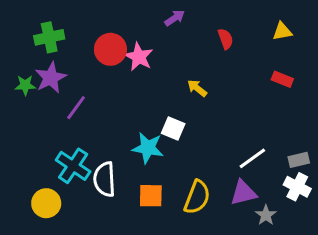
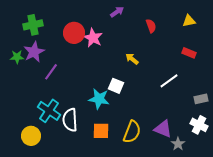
white line: (252, 158) -> (169, 81), moved
gray rectangle: (299, 160) -> (201, 99), moved
purple triangle: (243, 193) -> (163, 129), turned 36

